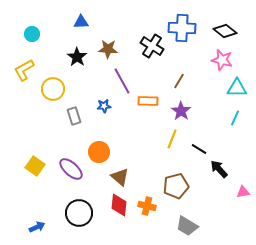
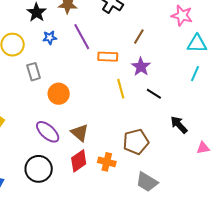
blue star: (104, 106) -> (50, 38), moved
yellow line: (172, 139) -> (121, 89), moved, turned -36
black line: (199, 149) -> (154, 94), moved
orange circle: (99, 152) -> (59, 94), moved
purple ellipse: (71, 169) -> (48, 132), moved
red diamond: (119, 205) -> (79, 161), turned 50

